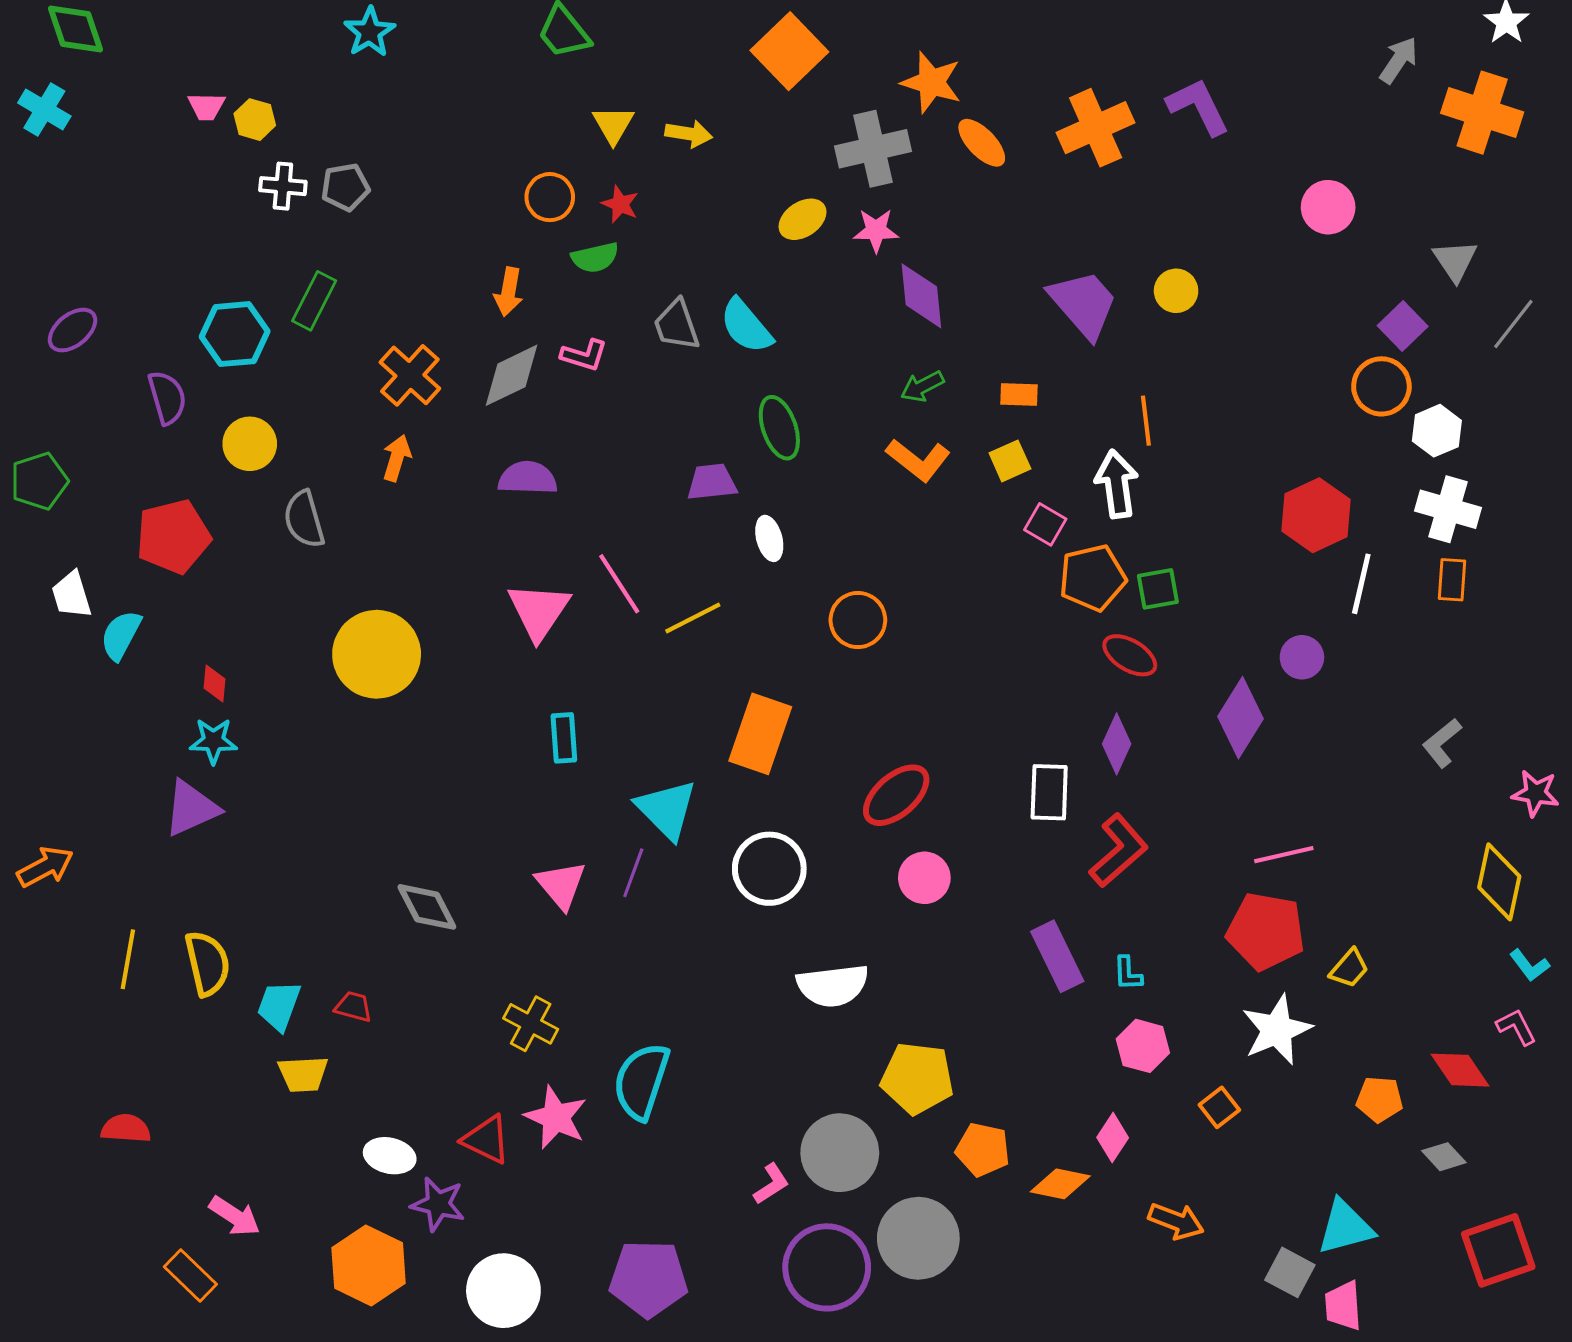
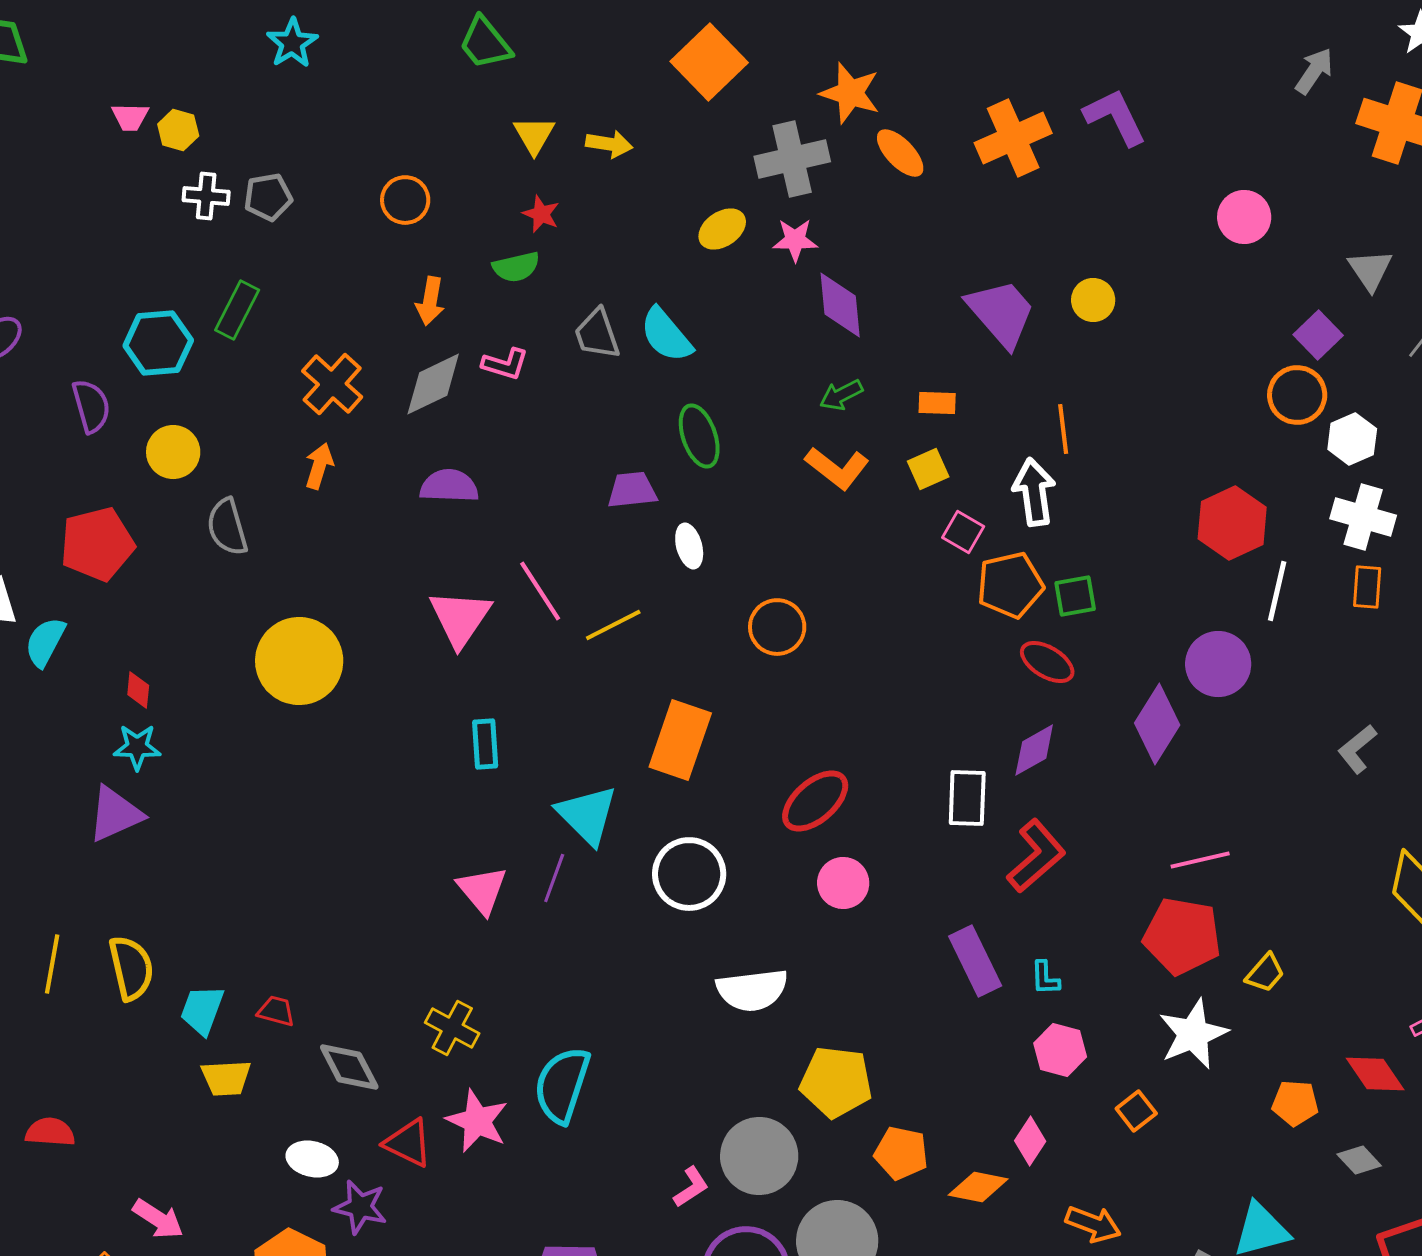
orange circle: (550, 197) -> (405, 200), moved
purple circle: (1302, 657) -> (1218, 664), size x1.5
purple diamond: (1117, 744) -> (1034, 750), turned 36
gray diamond: (427, 907) -> (349, 1067), moved

